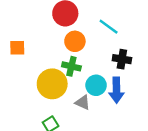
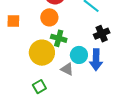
orange circle: (75, 41) -> (49, 17), moved
black cross: (122, 59) -> (102, 34), turned -35

